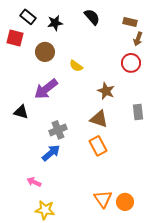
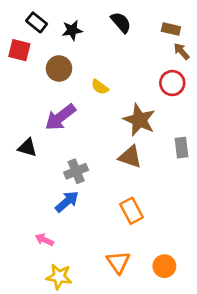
brown arrow: (138, 39) -> (182, 51), turned 120
brown star: (106, 91) -> (139, 120), size x1.4
orange rectangle: (98, 146) -> (131, 211), moved
orange triangle: (103, 199) -> (118, 262), moved

